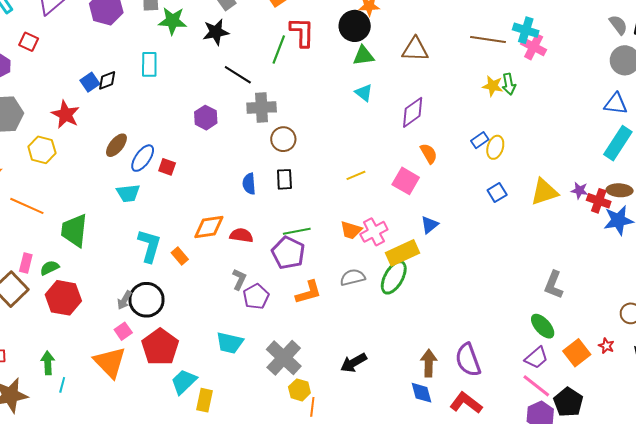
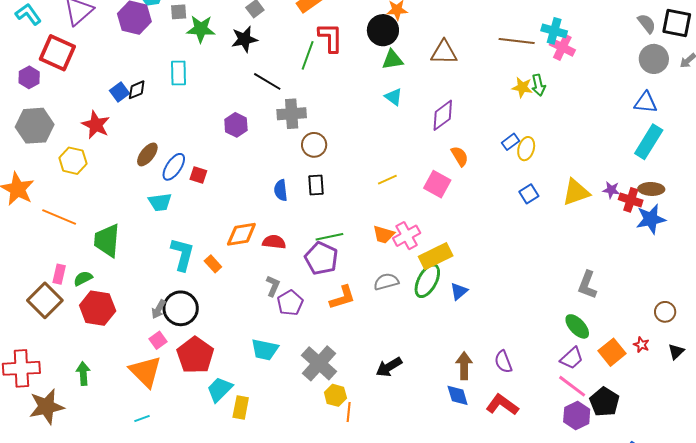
red square: (29, 42) -> (57, 53), size x1.8
blue triangle: (430, 225) -> (459, 291), moved
purple semicircle: (468, 360) -> (503, 362), size x0.7
cyan line: (62, 385) -> (142, 419), moved, turned 56

